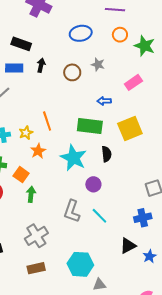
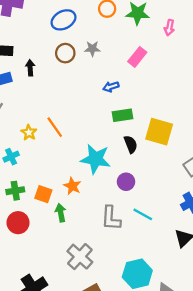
brown circle: (72, 72) -> (65, 53), moved
green rectangle: (90, 126) -> (122, 115), moved, size x0.7
yellow square: (130, 129) -> (159, 132), moved, turned -35
yellow star: (26, 133) -> (29, 133), moved
orange star: (38, 151) -> (72, 186), moved

